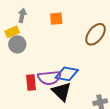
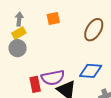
yellow rectangle: (12, 32) -> (19, 33), moved
blue diamond: (67, 74) -> (91, 71), moved

